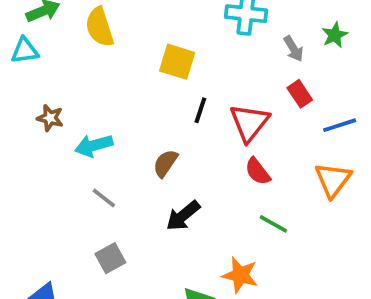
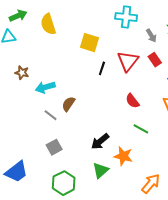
red triangle: (249, 123) -> (128, 61), moved
brown semicircle: (165, 163) -> (68, 104), moved
black arrow: (183, 216) -> (100, 141), moved

